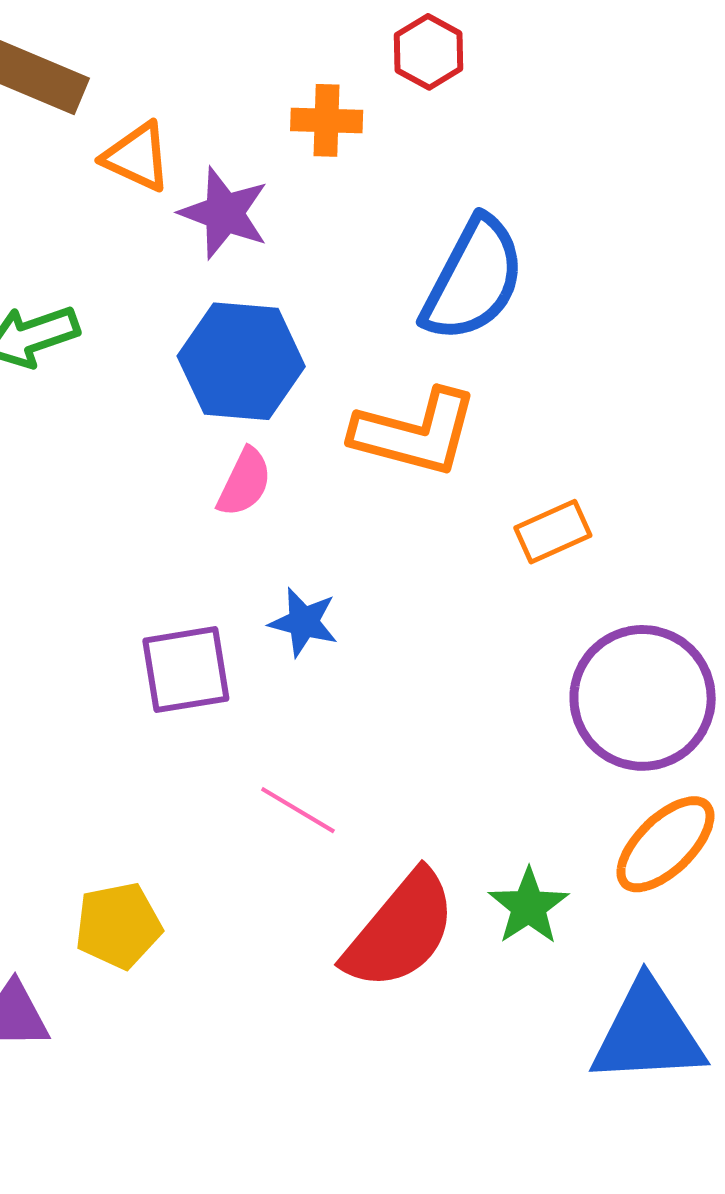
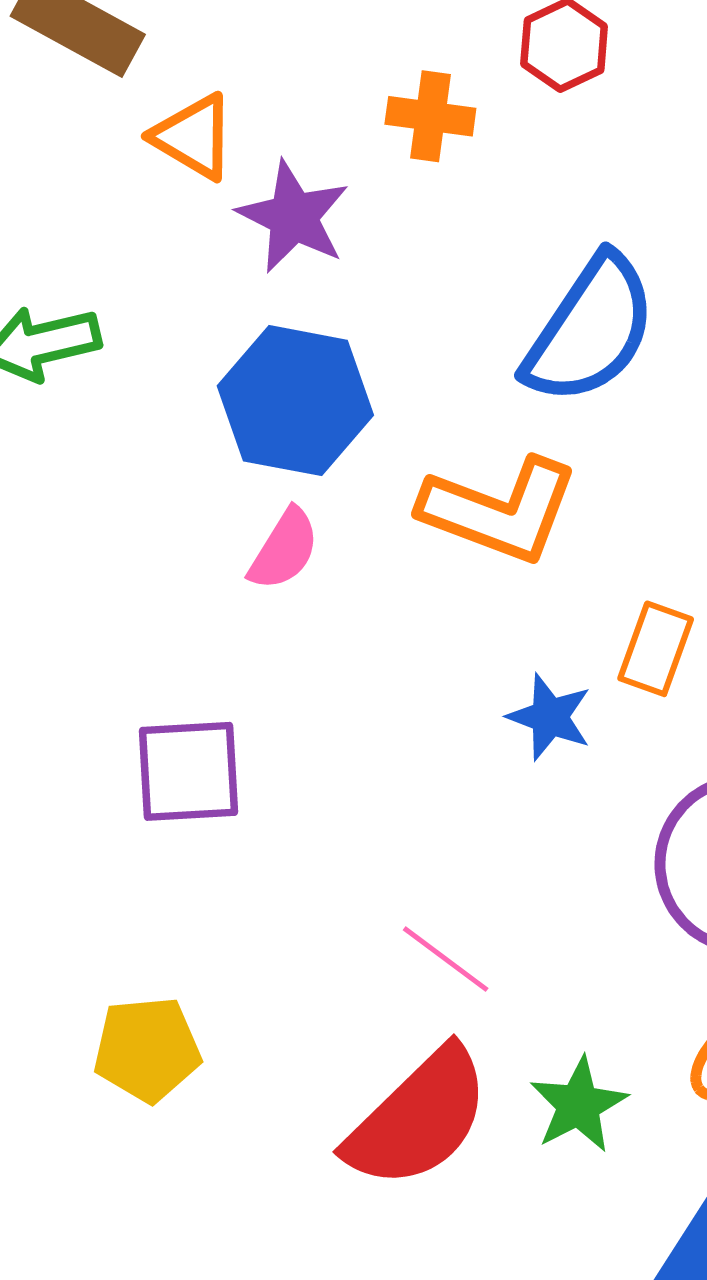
orange rectangle: (553, 532) -> (656, 649), turned -52
blue star: (304, 622) -> (550, 717), moved
pink line: (298, 810) -> (446, 959), moved
yellow pentagon: (118, 926) -> (147, 1049), moved

